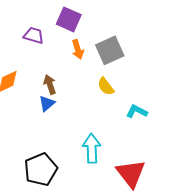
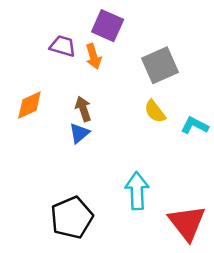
orange arrow: (78, 49) -> (93, 56), moved
cyan L-shape: (137, 111) -> (195, 125), moved

